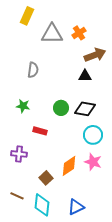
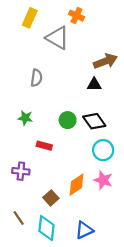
orange cross: (79, 33) -> (76, 16), moved, turned -32
gray triangle: (52, 34) -> (58, 38), turned 30
black diamond: (85, 109) -> (94, 121), turned 45
brown line: (17, 196) -> (19, 218), turned 32

